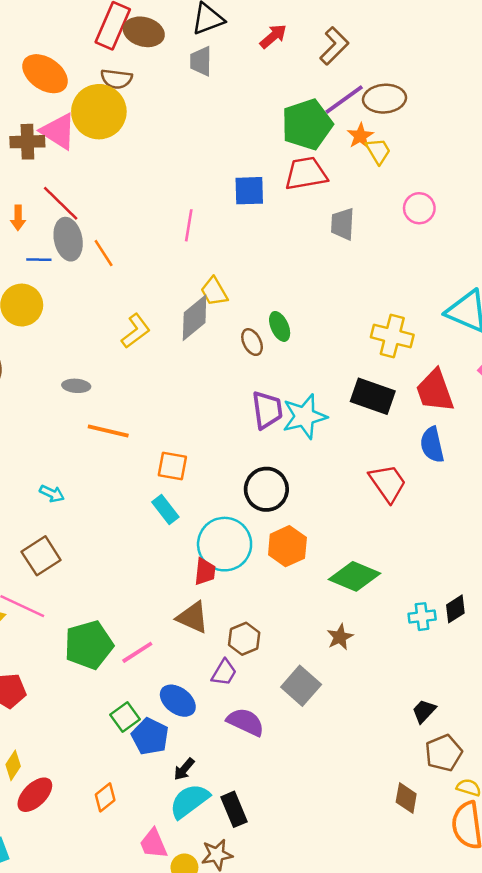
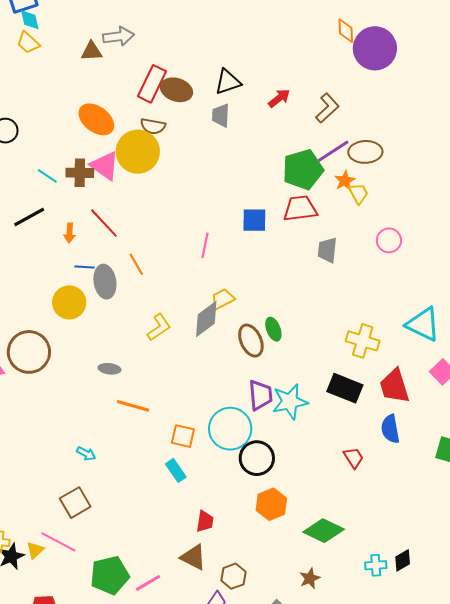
gray ellipse: (68, 239) -> (105, 282), moved
yellow trapezoid: (214, 291) -> (223, 299), turned 90
brown ellipse: (252, 342) -> (251, 341), size x1.5
red trapezoid: (388, 483) -> (354, 458), size x0.7
cyan circle: (225, 544) -> (230, 429), moved

